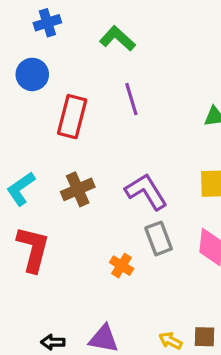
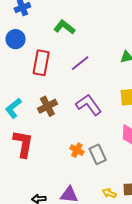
green L-shape: (117, 39) -> (64, 27), moved
purple line: (131, 99) -> (80, 63), moved, turned 72
gray rectangle: (159, 238) -> (98, 154), moved

